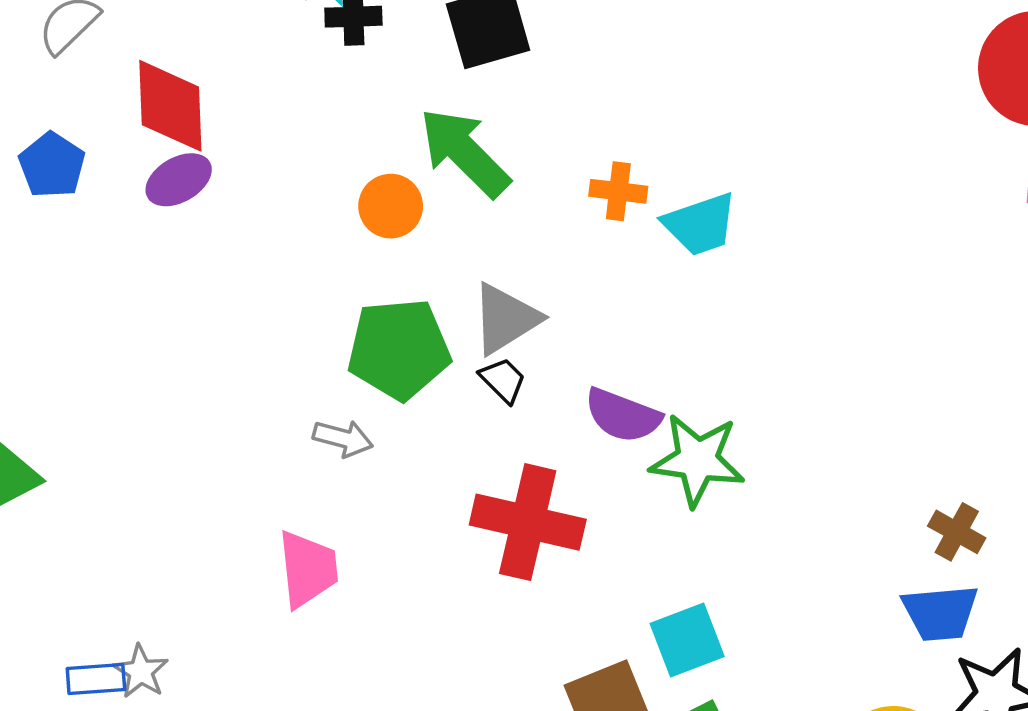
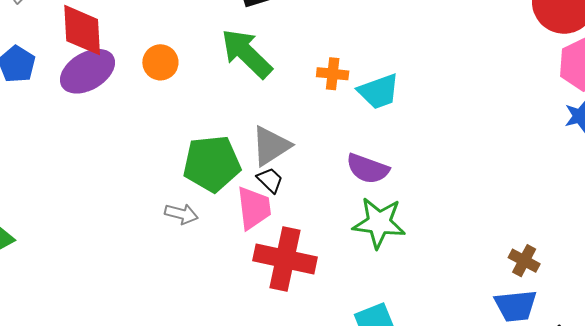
purple ellipse: (179, 180) -> (87, 71), size x1.5
orange circle: (391, 206) -> (160, 62), moved
purple semicircle: (623, 415) -> (368, 169), moved
pink trapezoid: (308, 569) -> (254, 208), moved

